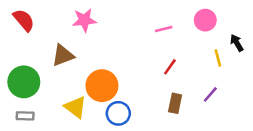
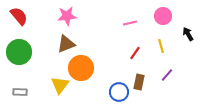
brown triangle: (63, 55) -> (66, 44), moved
yellow line: (218, 58) -> (161, 46), moved
green circle: (24, 82) -> (19, 52), moved
yellow triangle: (75, 107) -> (60, 85), turned 30
blue circle: (118, 113) -> (119, 92), moved

